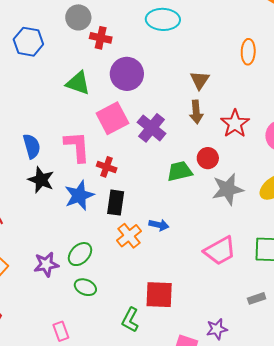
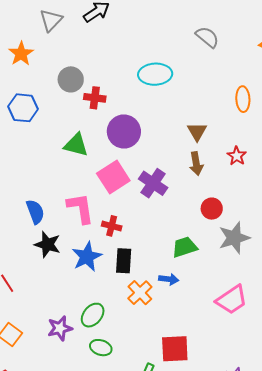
red star: (235, 124) -> (237, 156), moved, size x0.7
green trapezoid: (180, 171) -> (185, 247), moved

